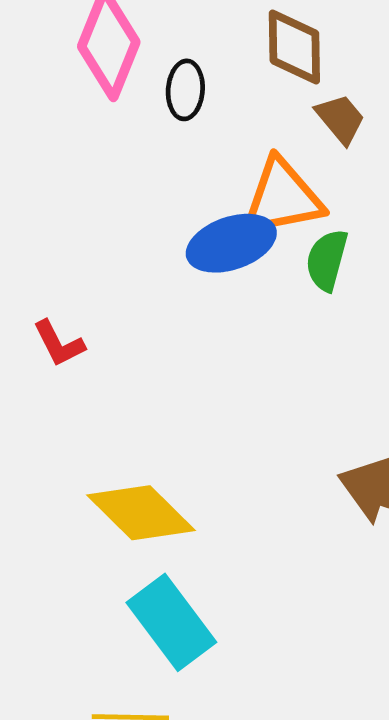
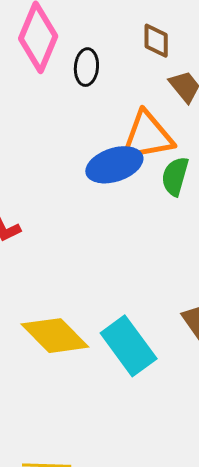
brown diamond: (294, 47) -> (156, 41), size x0.7
cyan rectangle: (171, 622) -> (129, 346), moved

